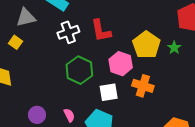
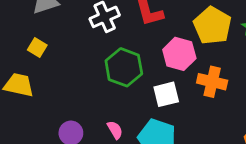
yellow square: (16, 42) -> (37, 48), moved

